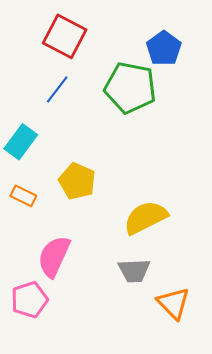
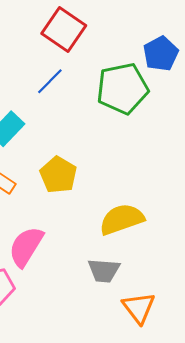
green pentagon: (130, 88) -> (122, 88), turned -30

